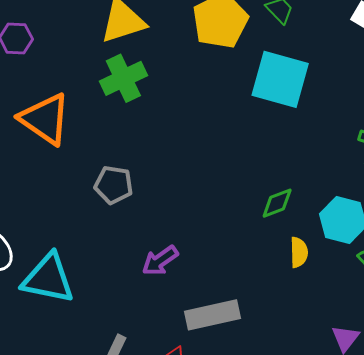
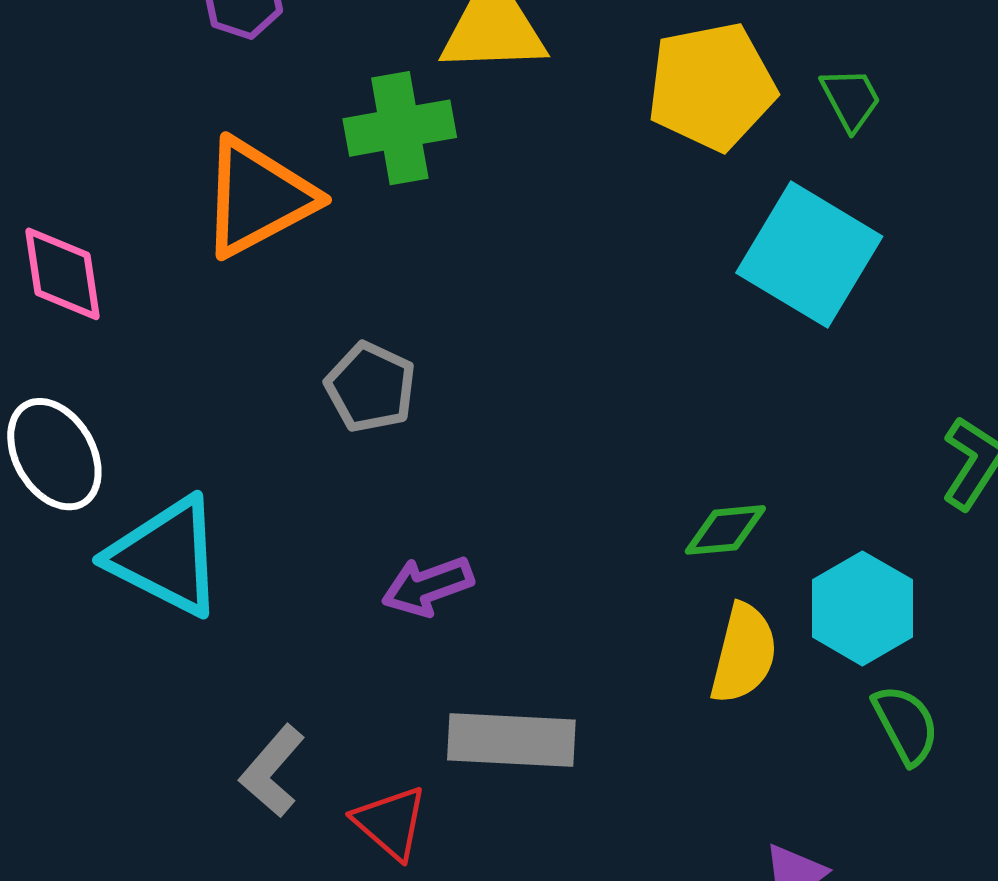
green cross: (123, 78) -> (400, 128), moved
orange triangle: (45, 119) -> (258, 197), turned 42
yellow semicircle: (299, 252) -> (744, 654), size x1.4

